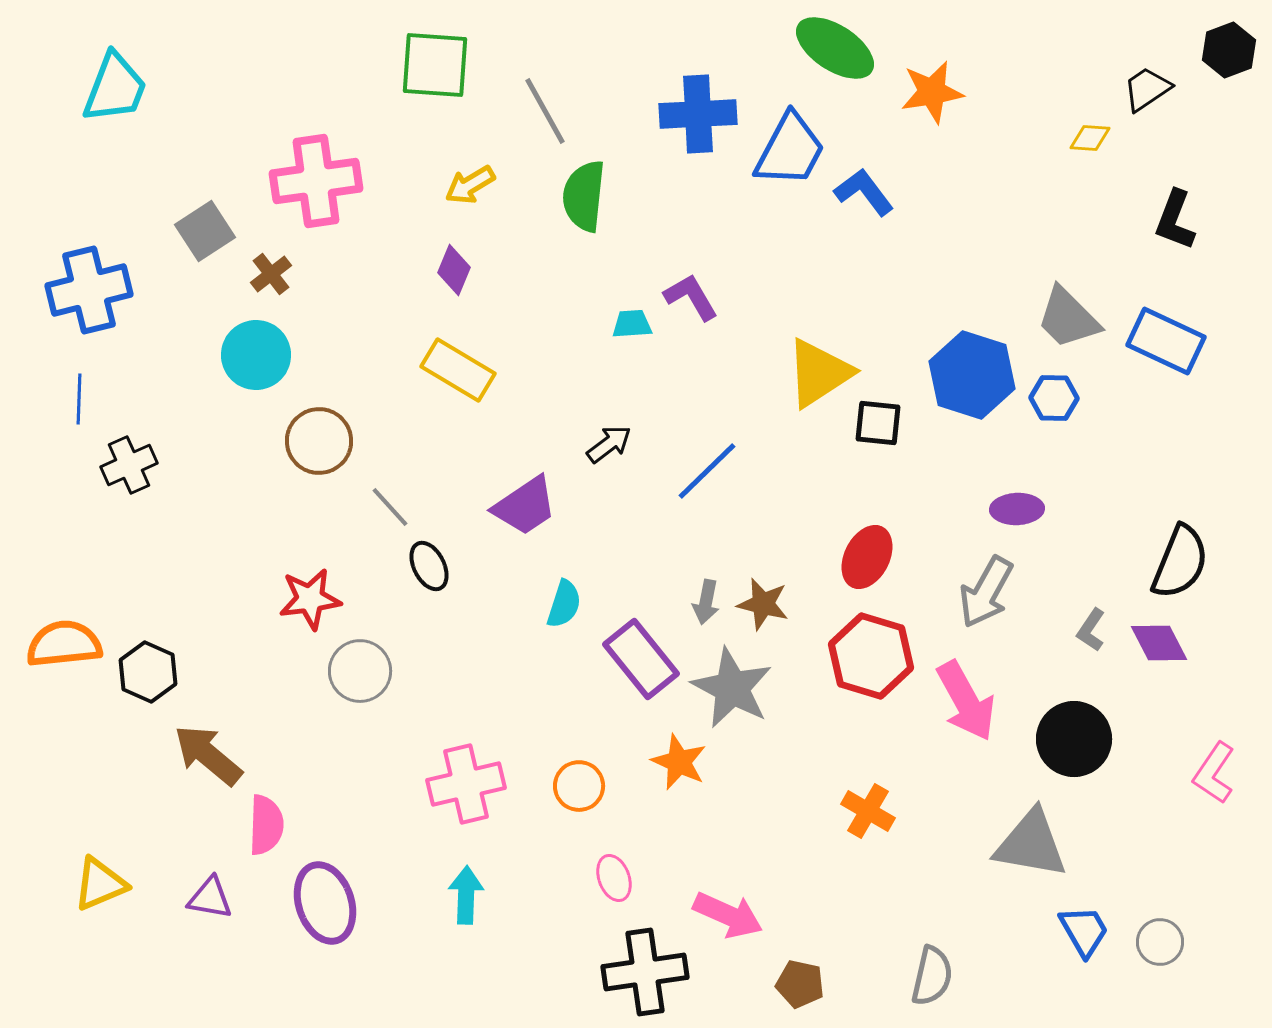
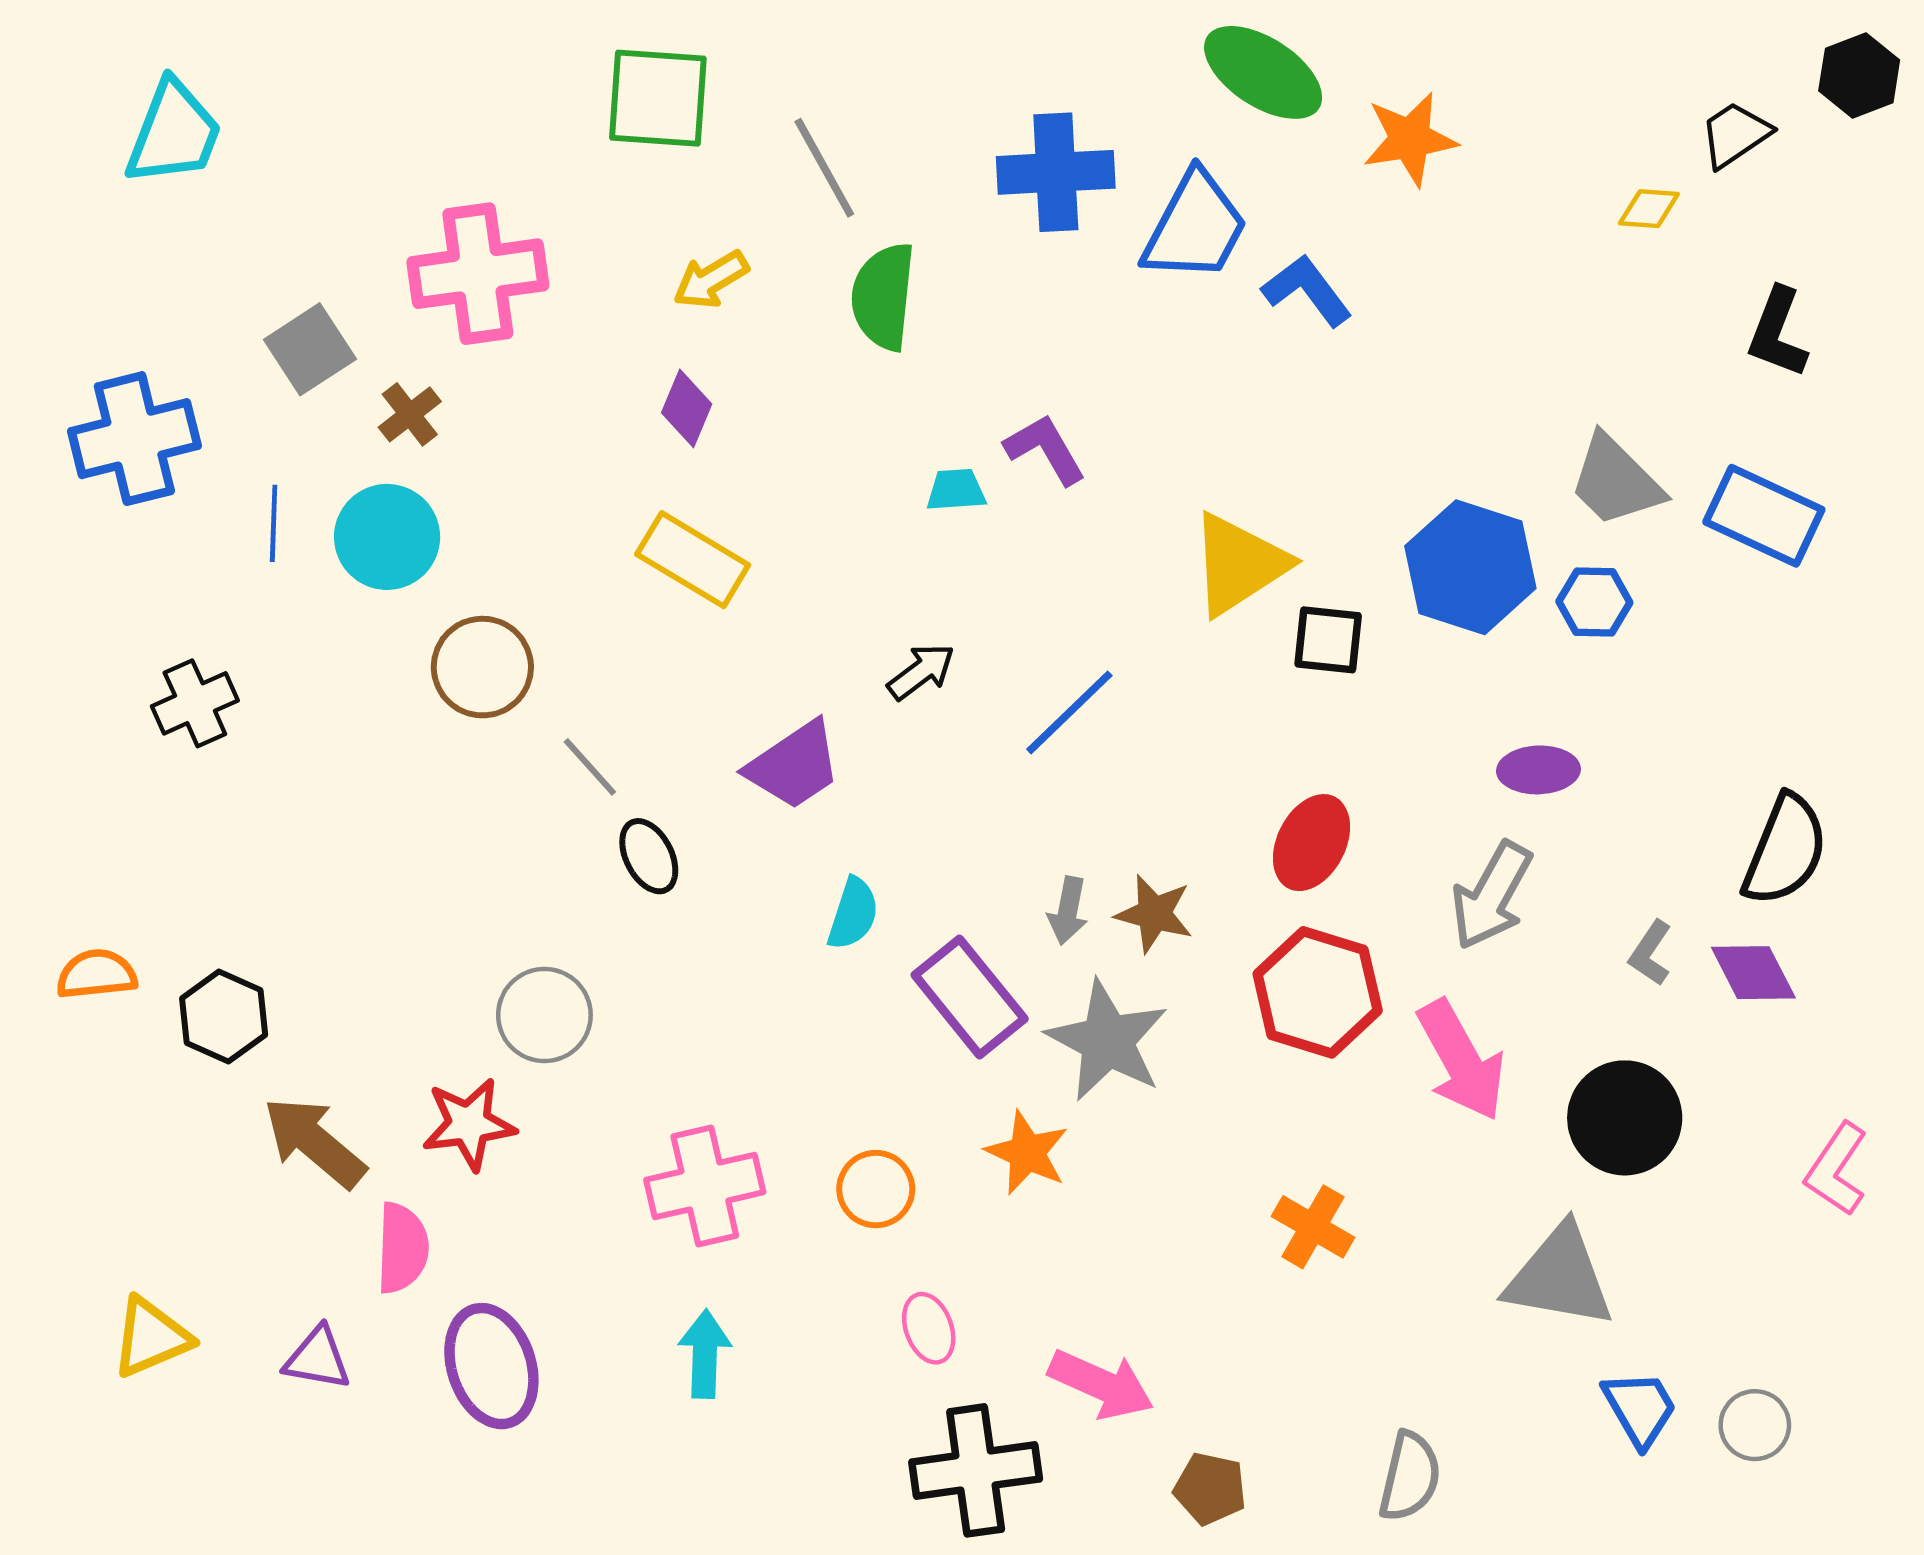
blue line: (79, 399) -> (274, 523), moved
red star: (310, 599) -> (469, 1124), moved
orange semicircle: (64, 644) -> (97, 974), size x0.7

